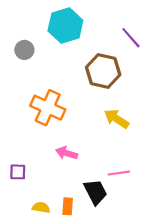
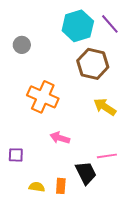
cyan hexagon: (65, 26) -> (78, 26), moved
purple line: (131, 38) -> (110, 24), moved

